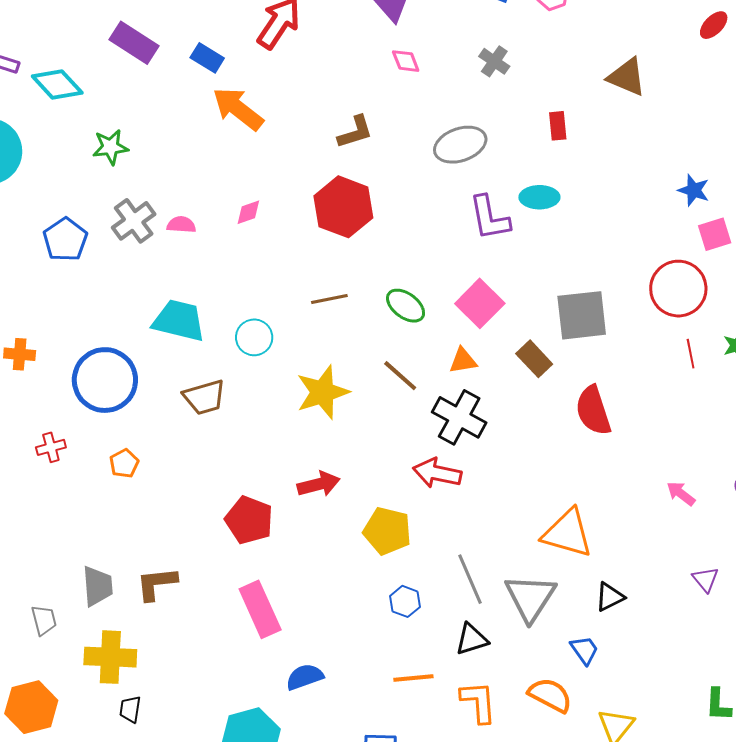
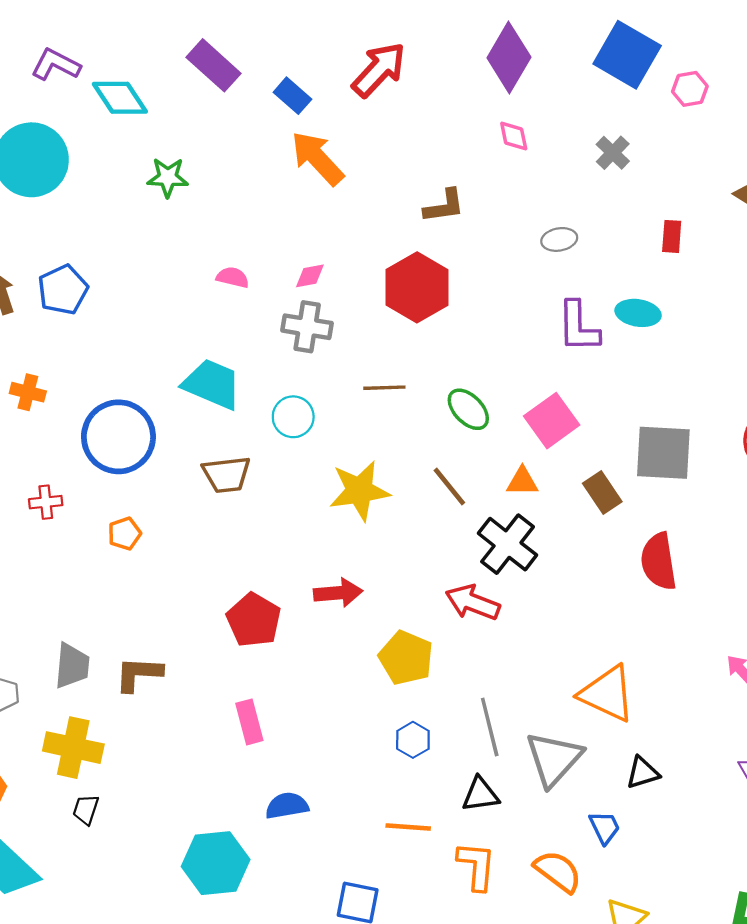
gray ellipse: (460, 145) -> (559, 239), size x0.6
gray cross: (134, 221) -> (307, 327), moved, turned 36
blue pentagon: (65, 240) -> (63, 290), moved
pink rectangle: (260, 609) -> (249, 722), size x0.7

